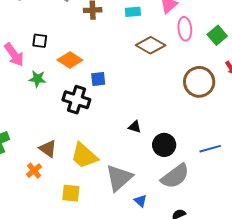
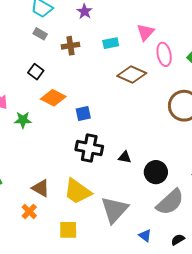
black square: (40, 41) -> (36, 72), moved, turned 35
black cross: (76, 100) -> (89, 148), moved
blue triangle: (140, 201) -> (145, 236), moved

